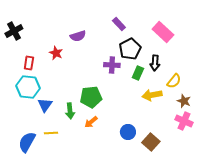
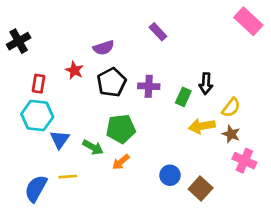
pink rectangle: (163, 32) -> (248, 21), moved
black pentagon: (130, 49) -> (112, 82), moved
brown star: (184, 101) -> (231, 134), moved
green arrow: (70, 111) -> (93, 147), turned -56

